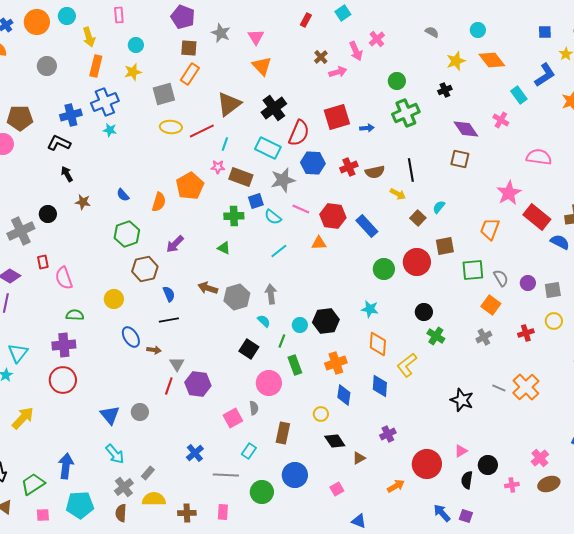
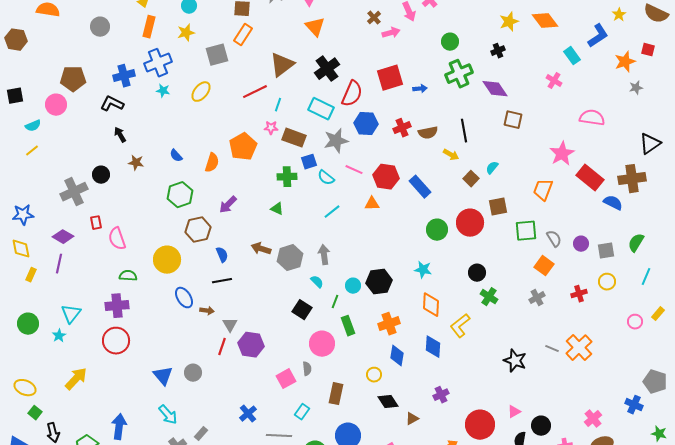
yellow ellipse: (171, 127) -> (201, 92), moved, turned -55
purple diamond: (466, 129) -> (495, 89), moved
yellow circle: (114, 299) -> (167, 260), size x1.4

